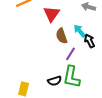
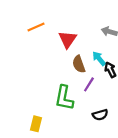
green L-shape: (72, 77) -> (64, 98), moved
black semicircle: (55, 81) -> (100, 115), moved

